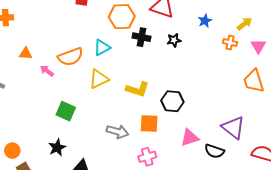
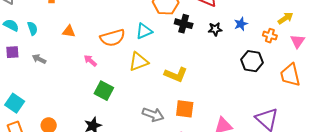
blue star: (205, 21) -> (241, 24), moved
pink arrow: (47, 71) -> (90, 61), moved
black hexagon: (172, 101) -> (252, 61), moved

